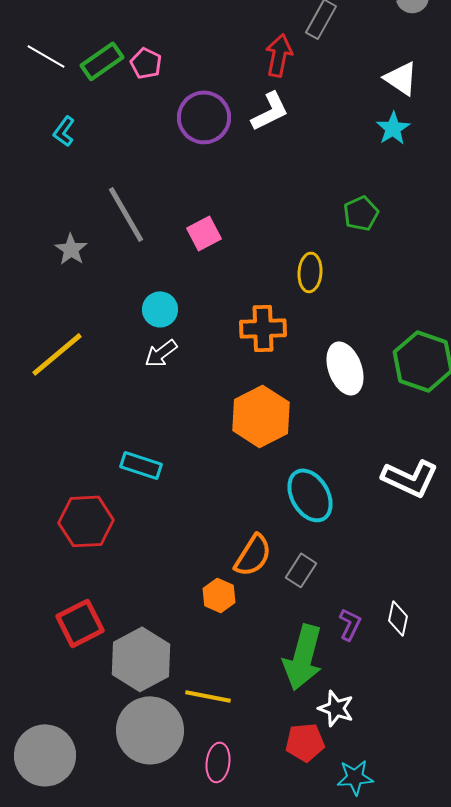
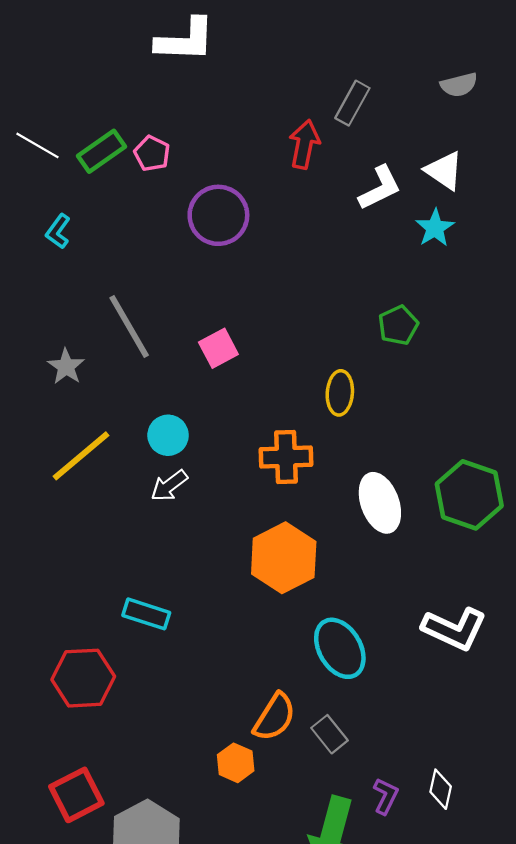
white L-shape: (270, 111) -> (380, 188), moved
yellow line: (57, 354) -> (81, 456), moved
gray rectangle: (301, 570) -> (330, 734), turned -72

